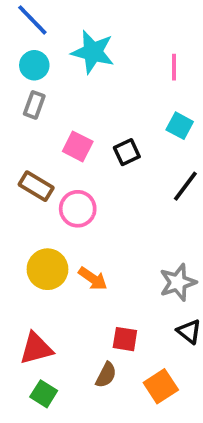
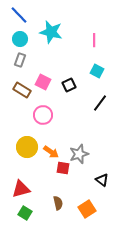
brown rectangle: (36, 186) -> (22, 90), moved
gray star: (178, 282) -> (79, 154), moved
red square: (125, 339) -> (63, 168), moved
brown semicircle: (106, 375) -> (58, 203), turned -40

